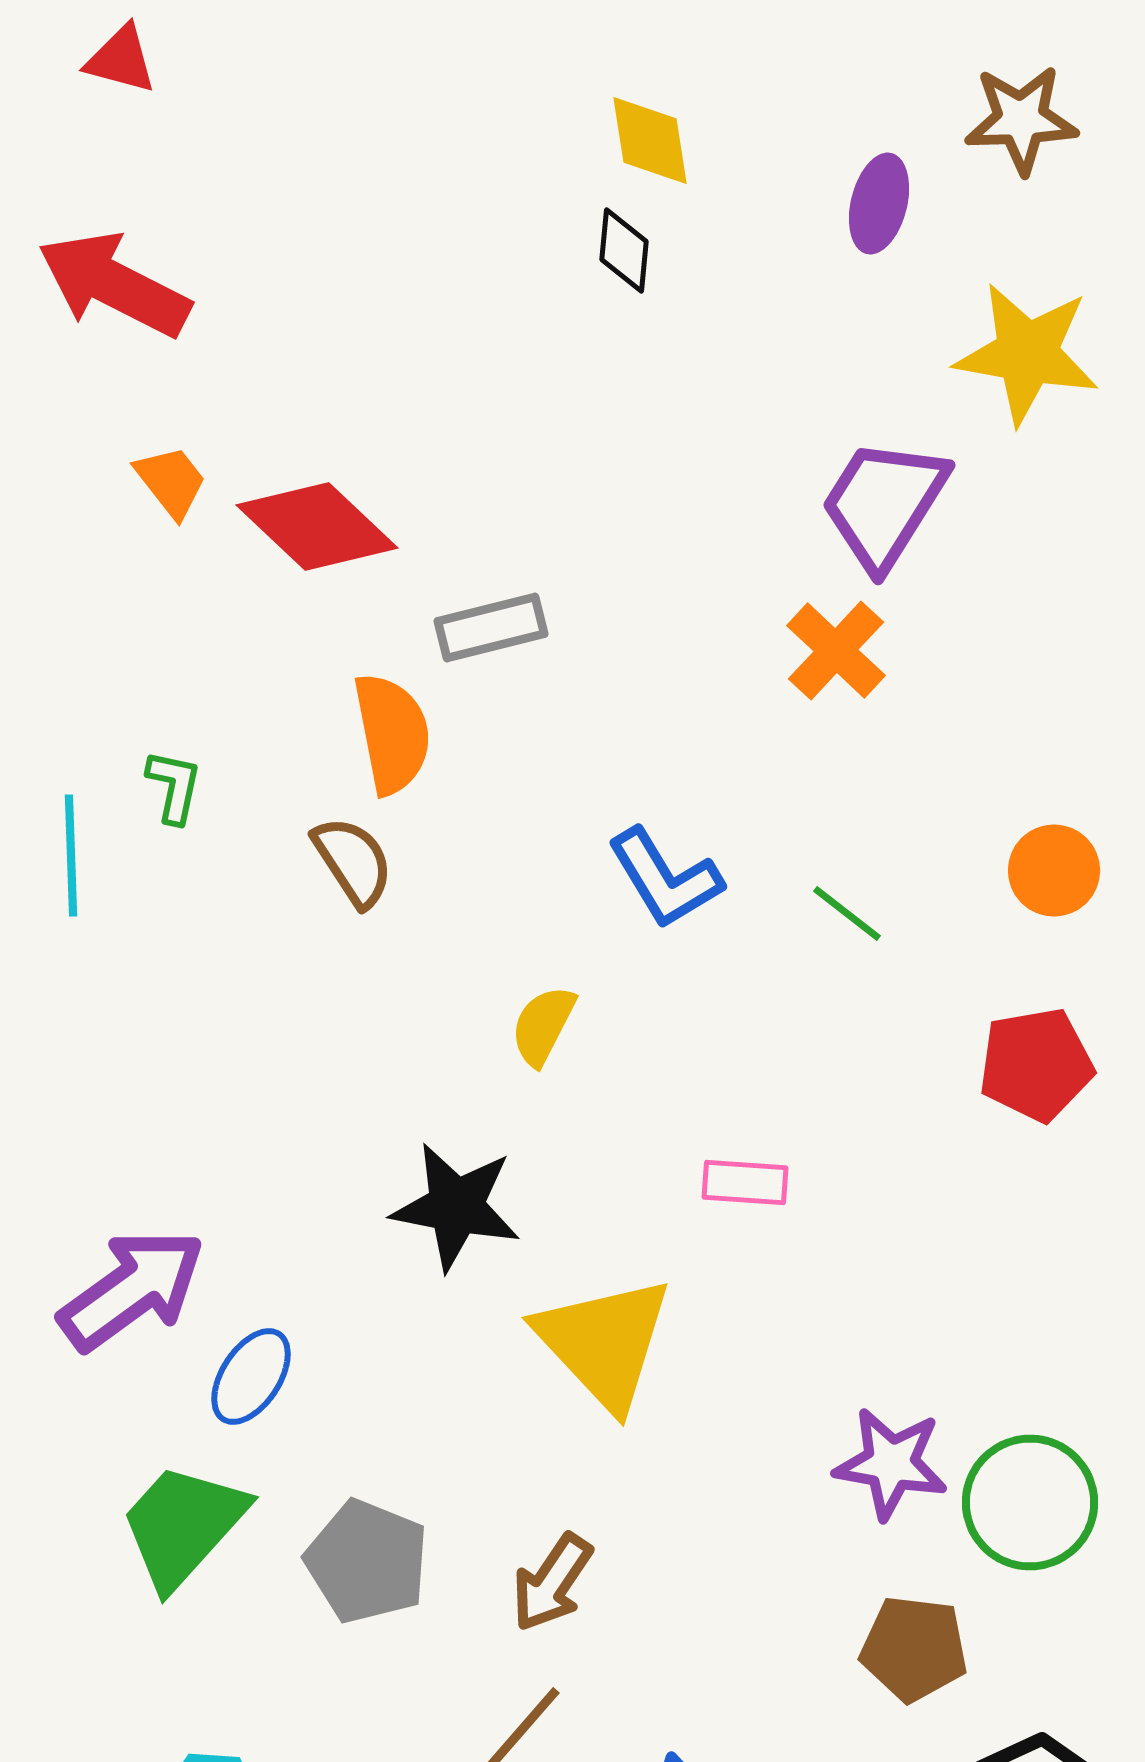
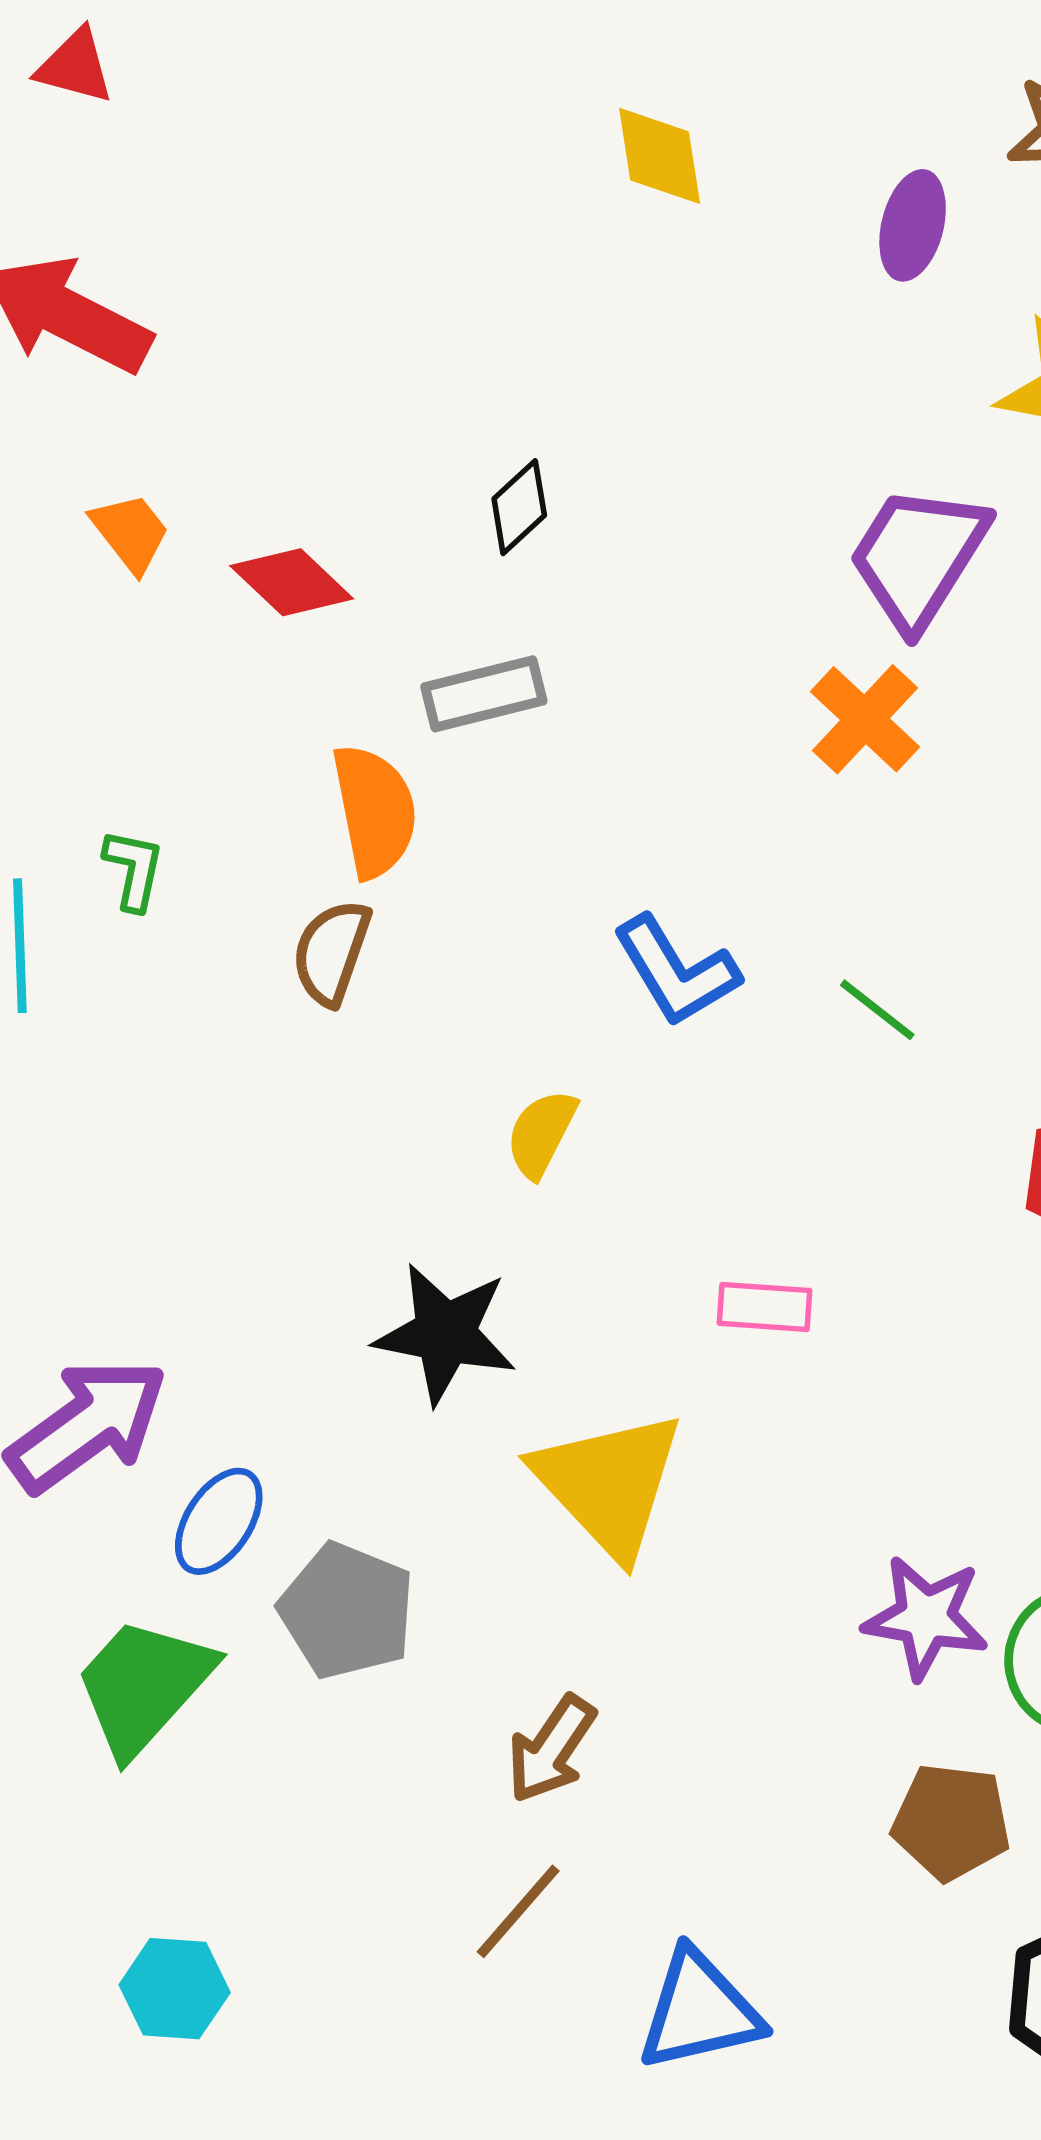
black diamond: (624, 250) -> (519, 507), moved, turned 42
red diamond: (317, 526) -> (292, 582), size x0.7
brown semicircle: (353, 862) -> (331, 952), turned -128
gray pentagon: (367, 1562) -> (347, 1611), moved

